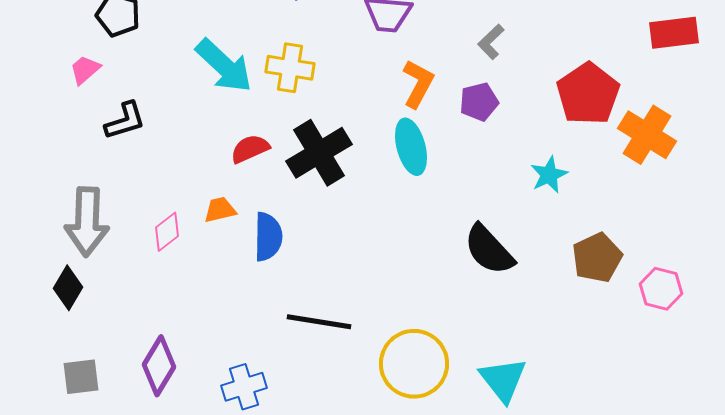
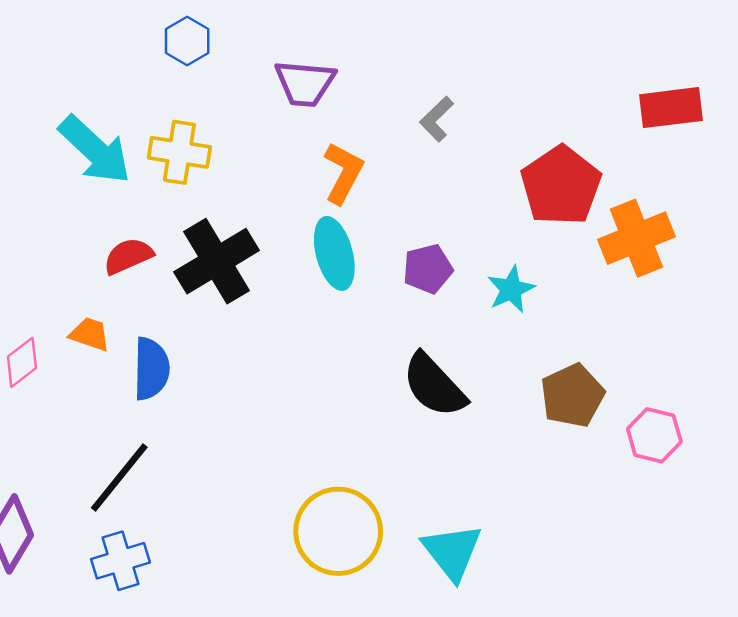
purple pentagon: (479, 102) -> (428, 269), moved
orange cross: (647, 135) -> (636, 238), turned 36
orange trapezoid: (220, 210) -> (90, 334), turned 32
black line: (319, 322) -> (119, 478), moved, turned -60

